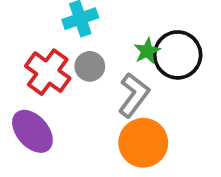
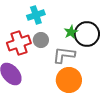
red cross: (48, 72) -> (19, 43), turned 35
gray L-shape: (134, 95) -> (64, 55), turned -120

